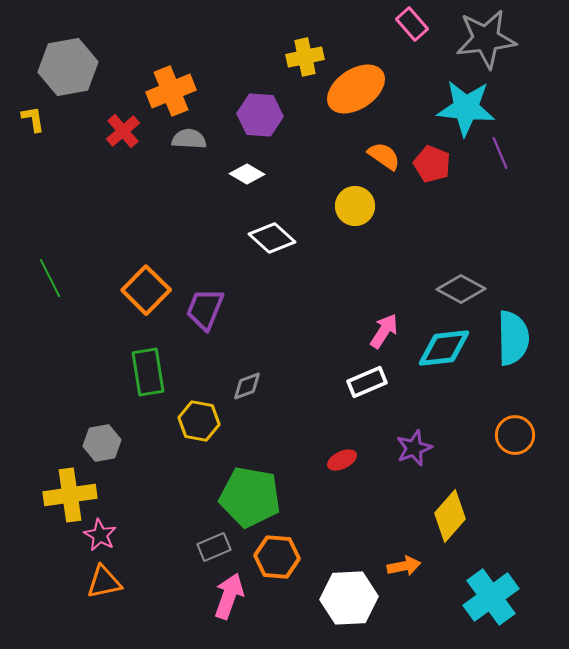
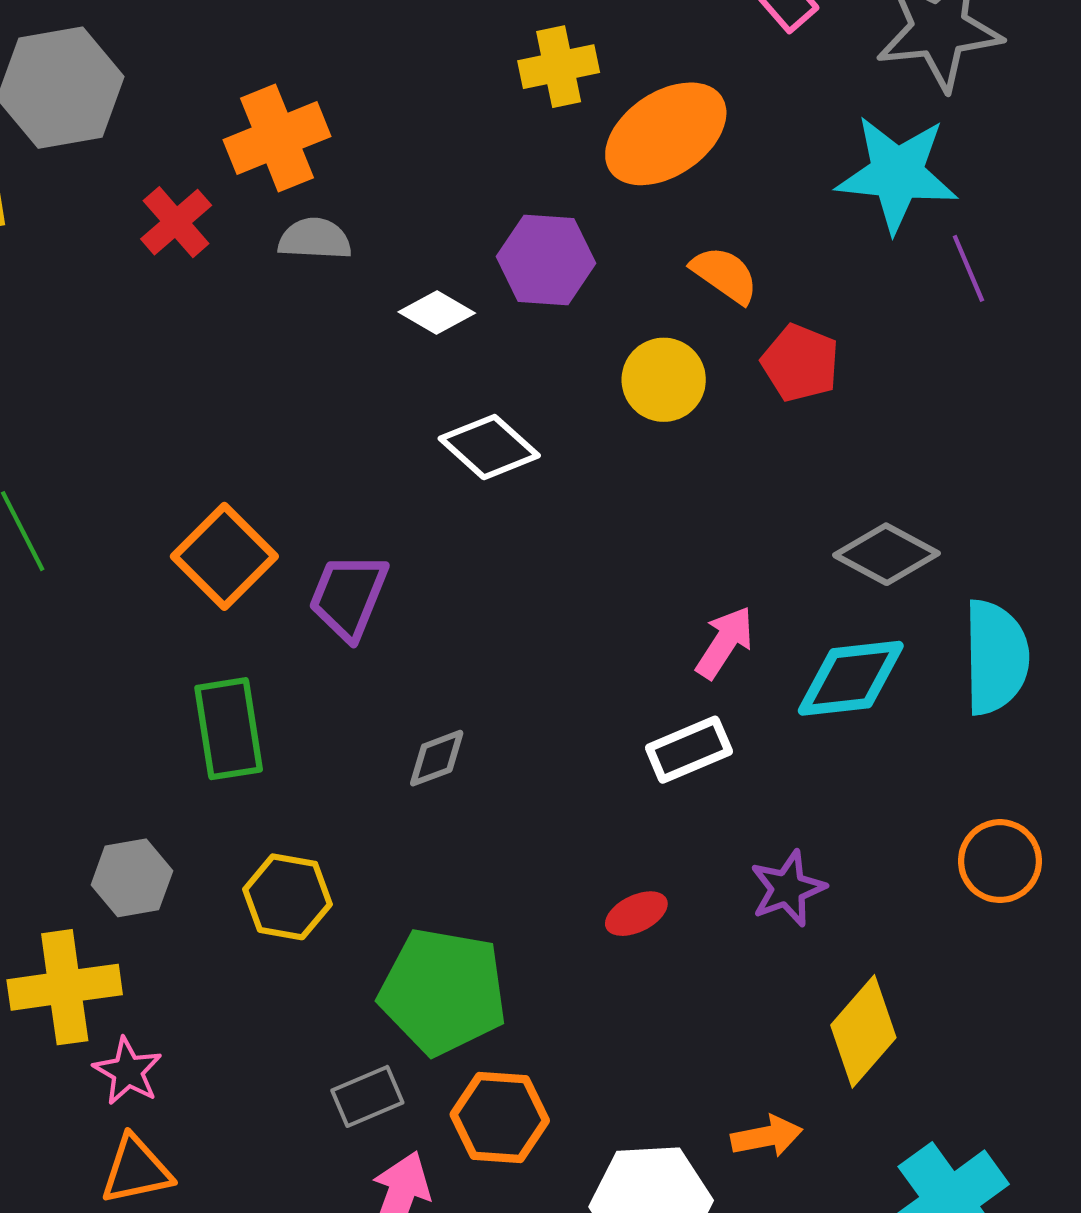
purple hexagon: (260, 115) -> (546, 260), moved
red pentagon: (432, 164) -> (800, 363), moved
yellow hexagon: (199, 421) -> (287, 897), moved

